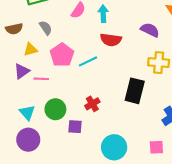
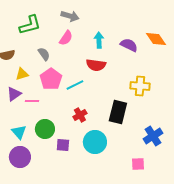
cyan arrow: (103, 14) -> (99, 40), moved
gray semicircle: (46, 28) -> (44, 54), moved
purple semicircle: (150, 30) -> (129, 45), moved
red cross: (92, 104) -> (80, 115), moved
cyan circle: (114, 147) -> (95, 142), moved

